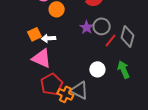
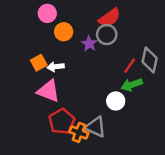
gray circle: (102, 26) -> (107, 35), moved
purple star: (87, 27) -> (89, 44), moved
green arrow: (123, 69) -> (132, 85), moved, turned -84

